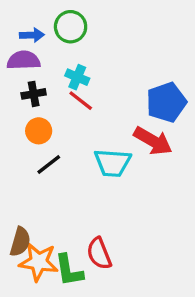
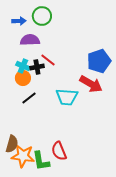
purple semicircle: (24, 60) -> (30, 40), moved
cyan cross: (77, 77) -> (23, 66), moved
black cross: (34, 94) -> (37, 67), moved

